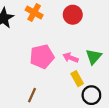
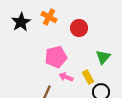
red circle: (73, 15) -> (79, 28), moved
pink arrow: (71, 58) -> (66, 77), moved

